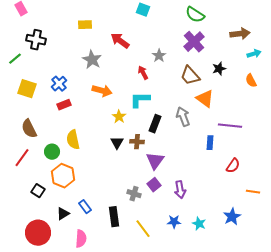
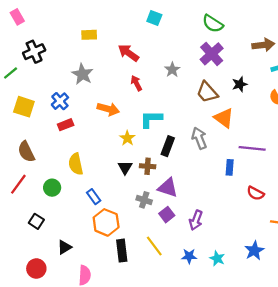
black cross: (36, 40) -> (34, 52), turned -36
gray star: (92, 60) -> (82, 74), moved
red arrow: (143, 73) -> (136, 83), moved
green circle: (52, 152) -> (52, 188), moved
purple triangle: (155, 161) -> (168, 188), turned -48
red semicircle: (233, 166) -> (255, 193), turned 84
orange hexagon: (63, 176) -> (106, 222), moved
purple arrow: (180, 190) -> (196, 220), turned 30
gray cross: (134, 194) -> (144, 200), moved
blue rectangle: (85, 207) -> (94, 197), moved
yellow line: (143, 229) -> (154, 246), moved
red circle: (38, 233) -> (36, 269), size x0.7

